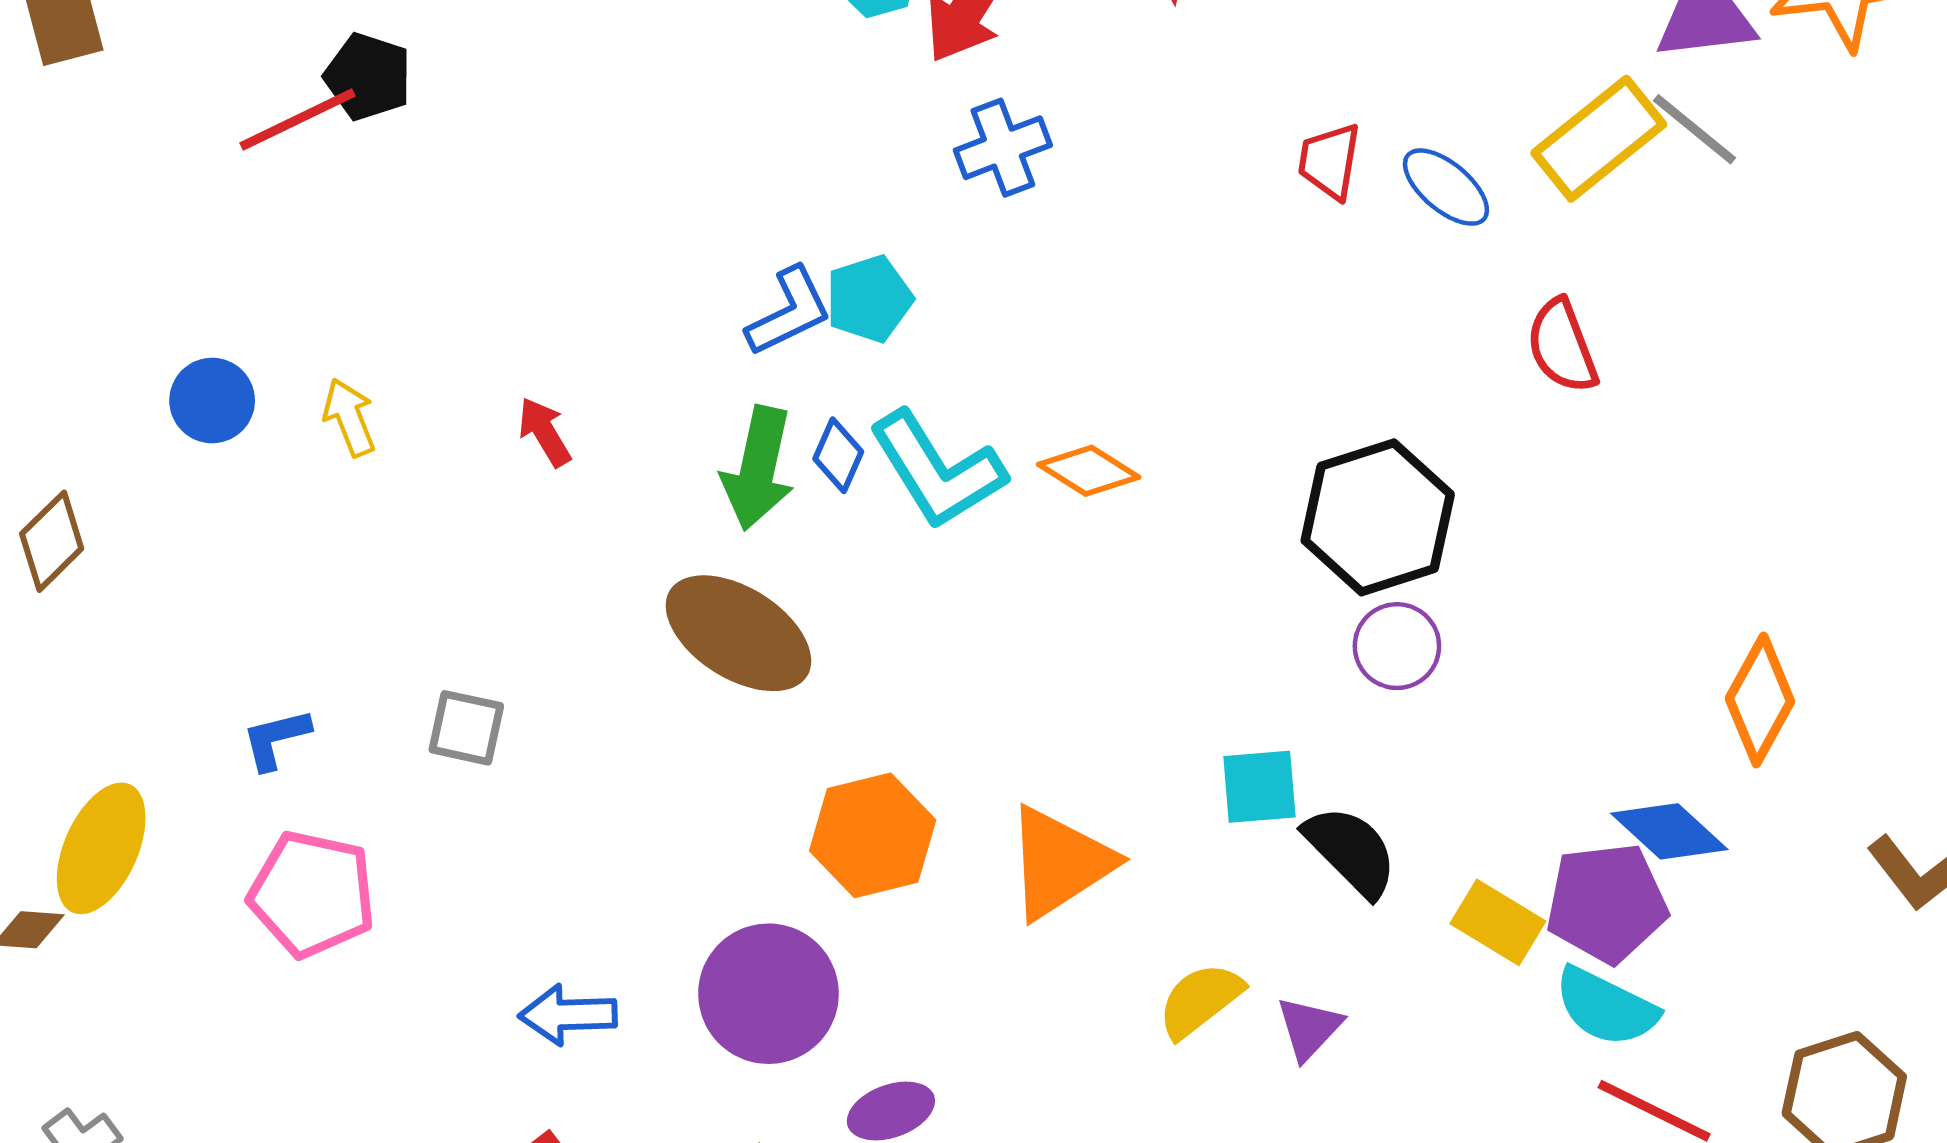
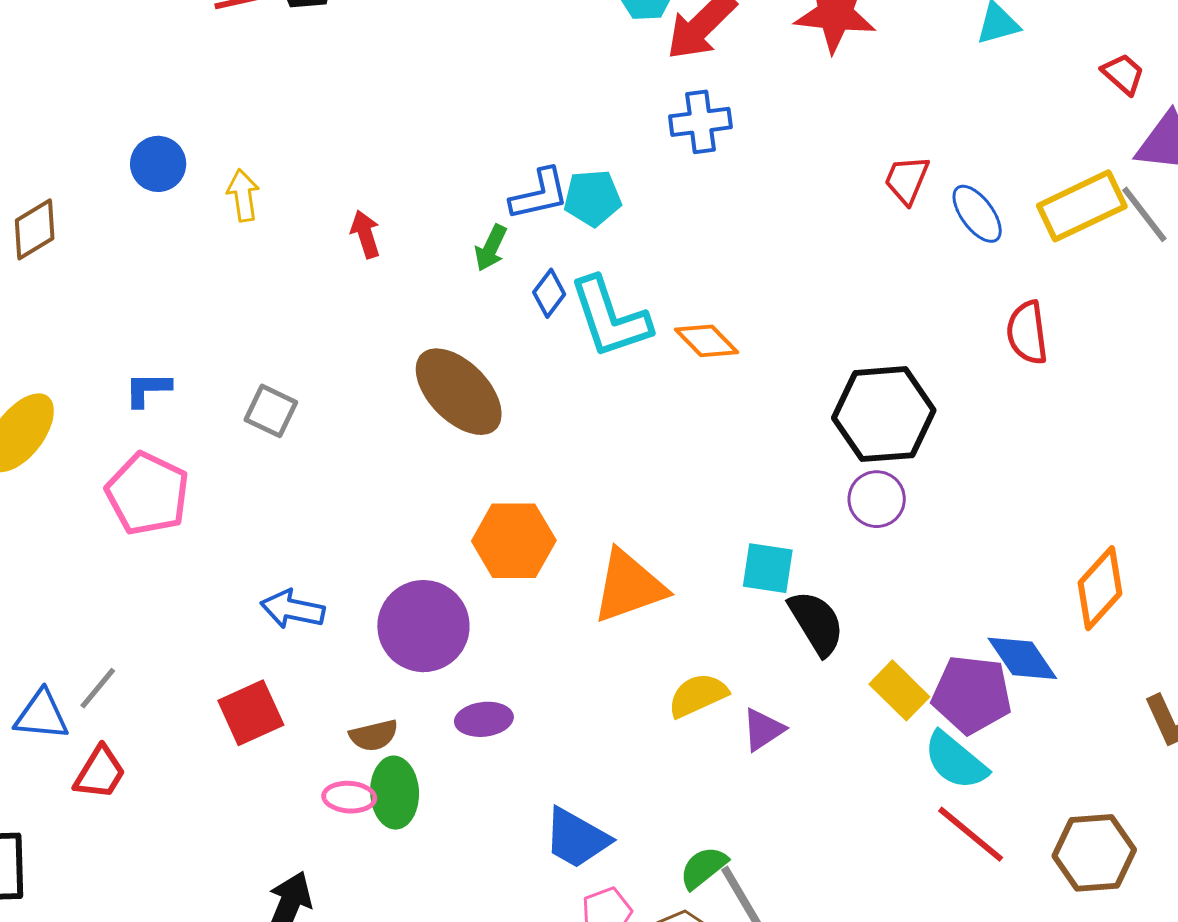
green arrow: (758, 468) -> (491, 248), moved, size x0.6

